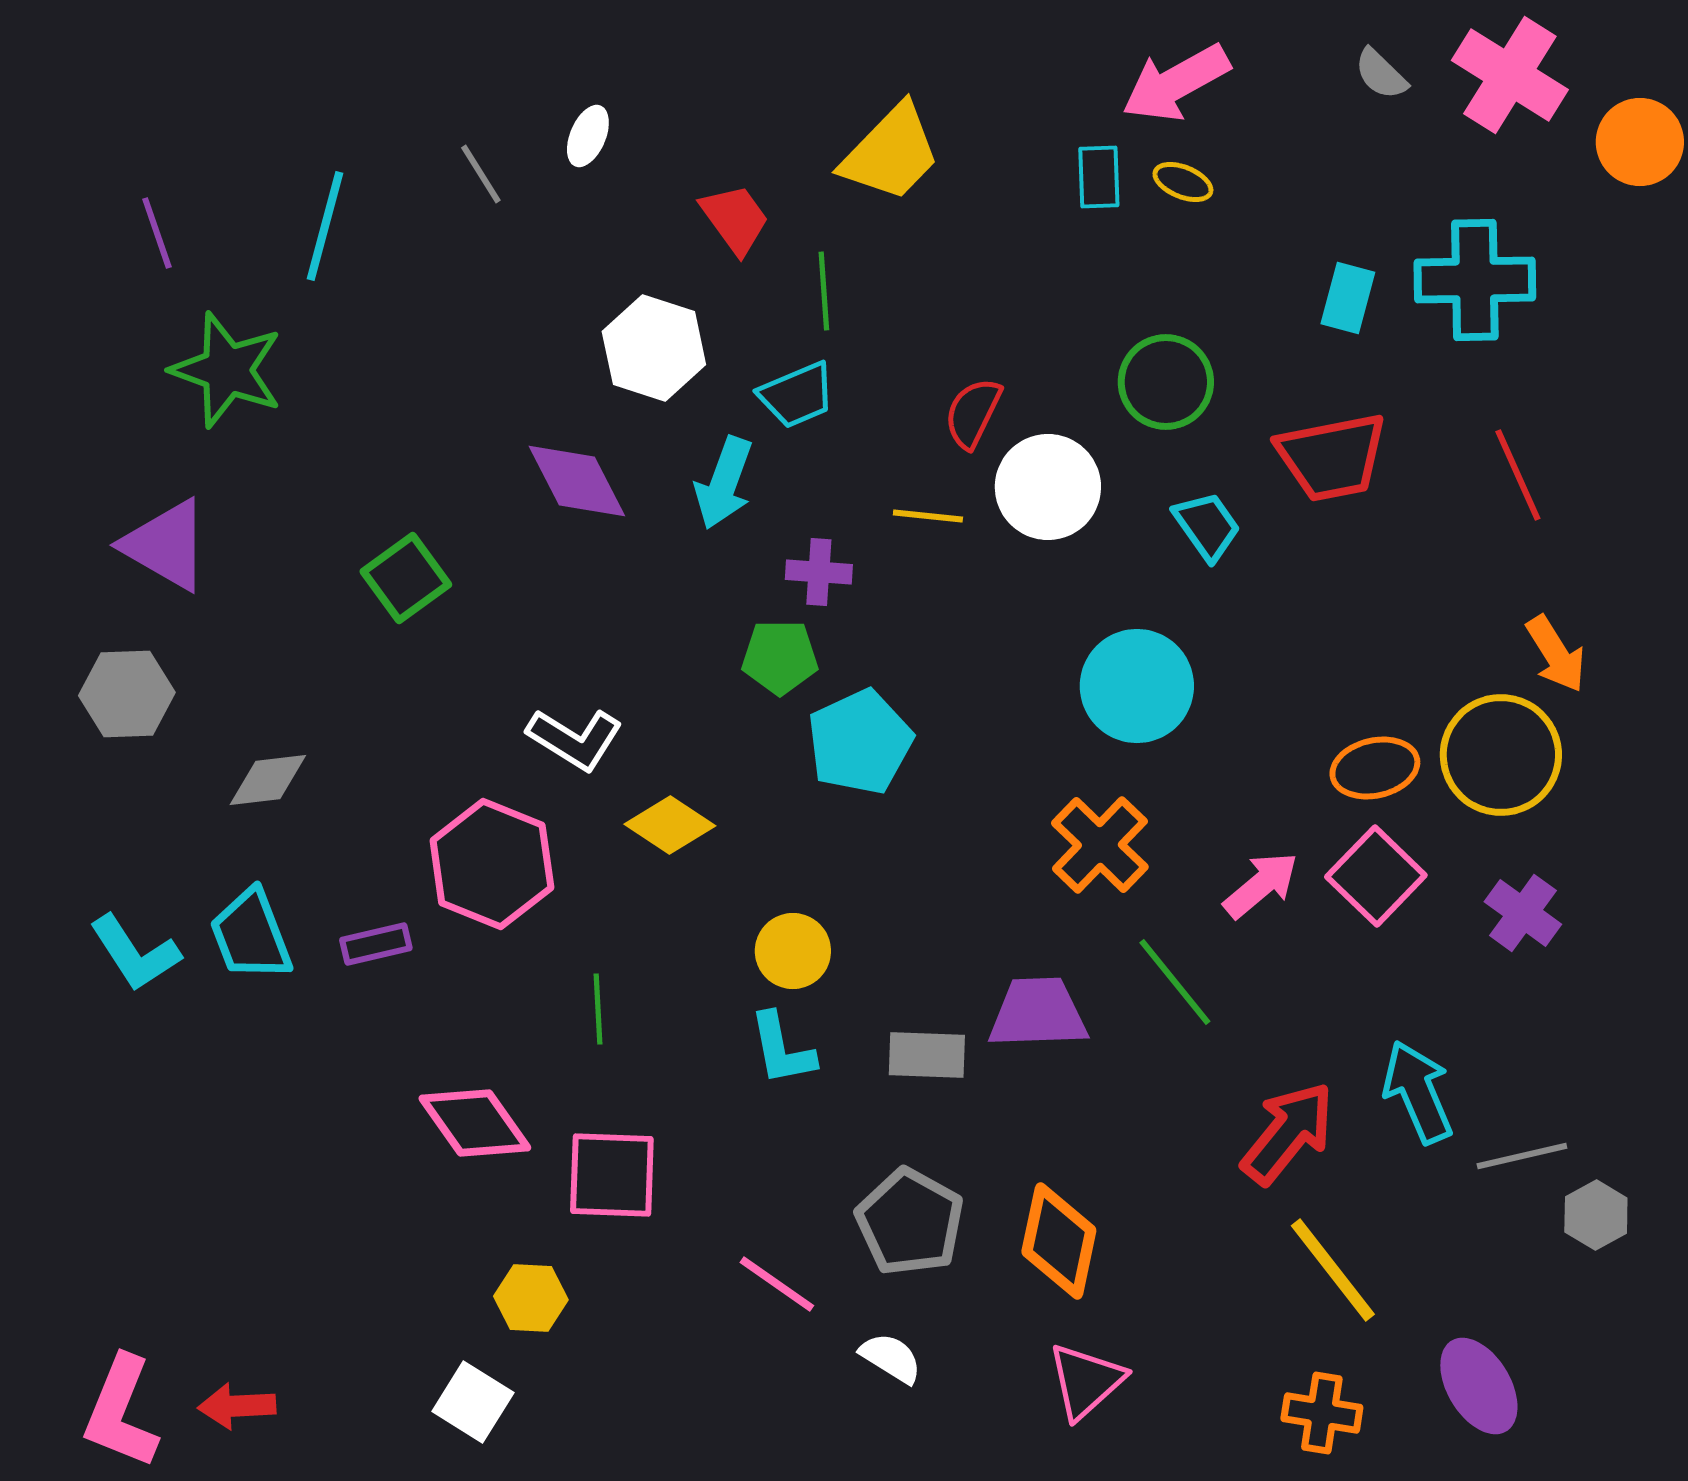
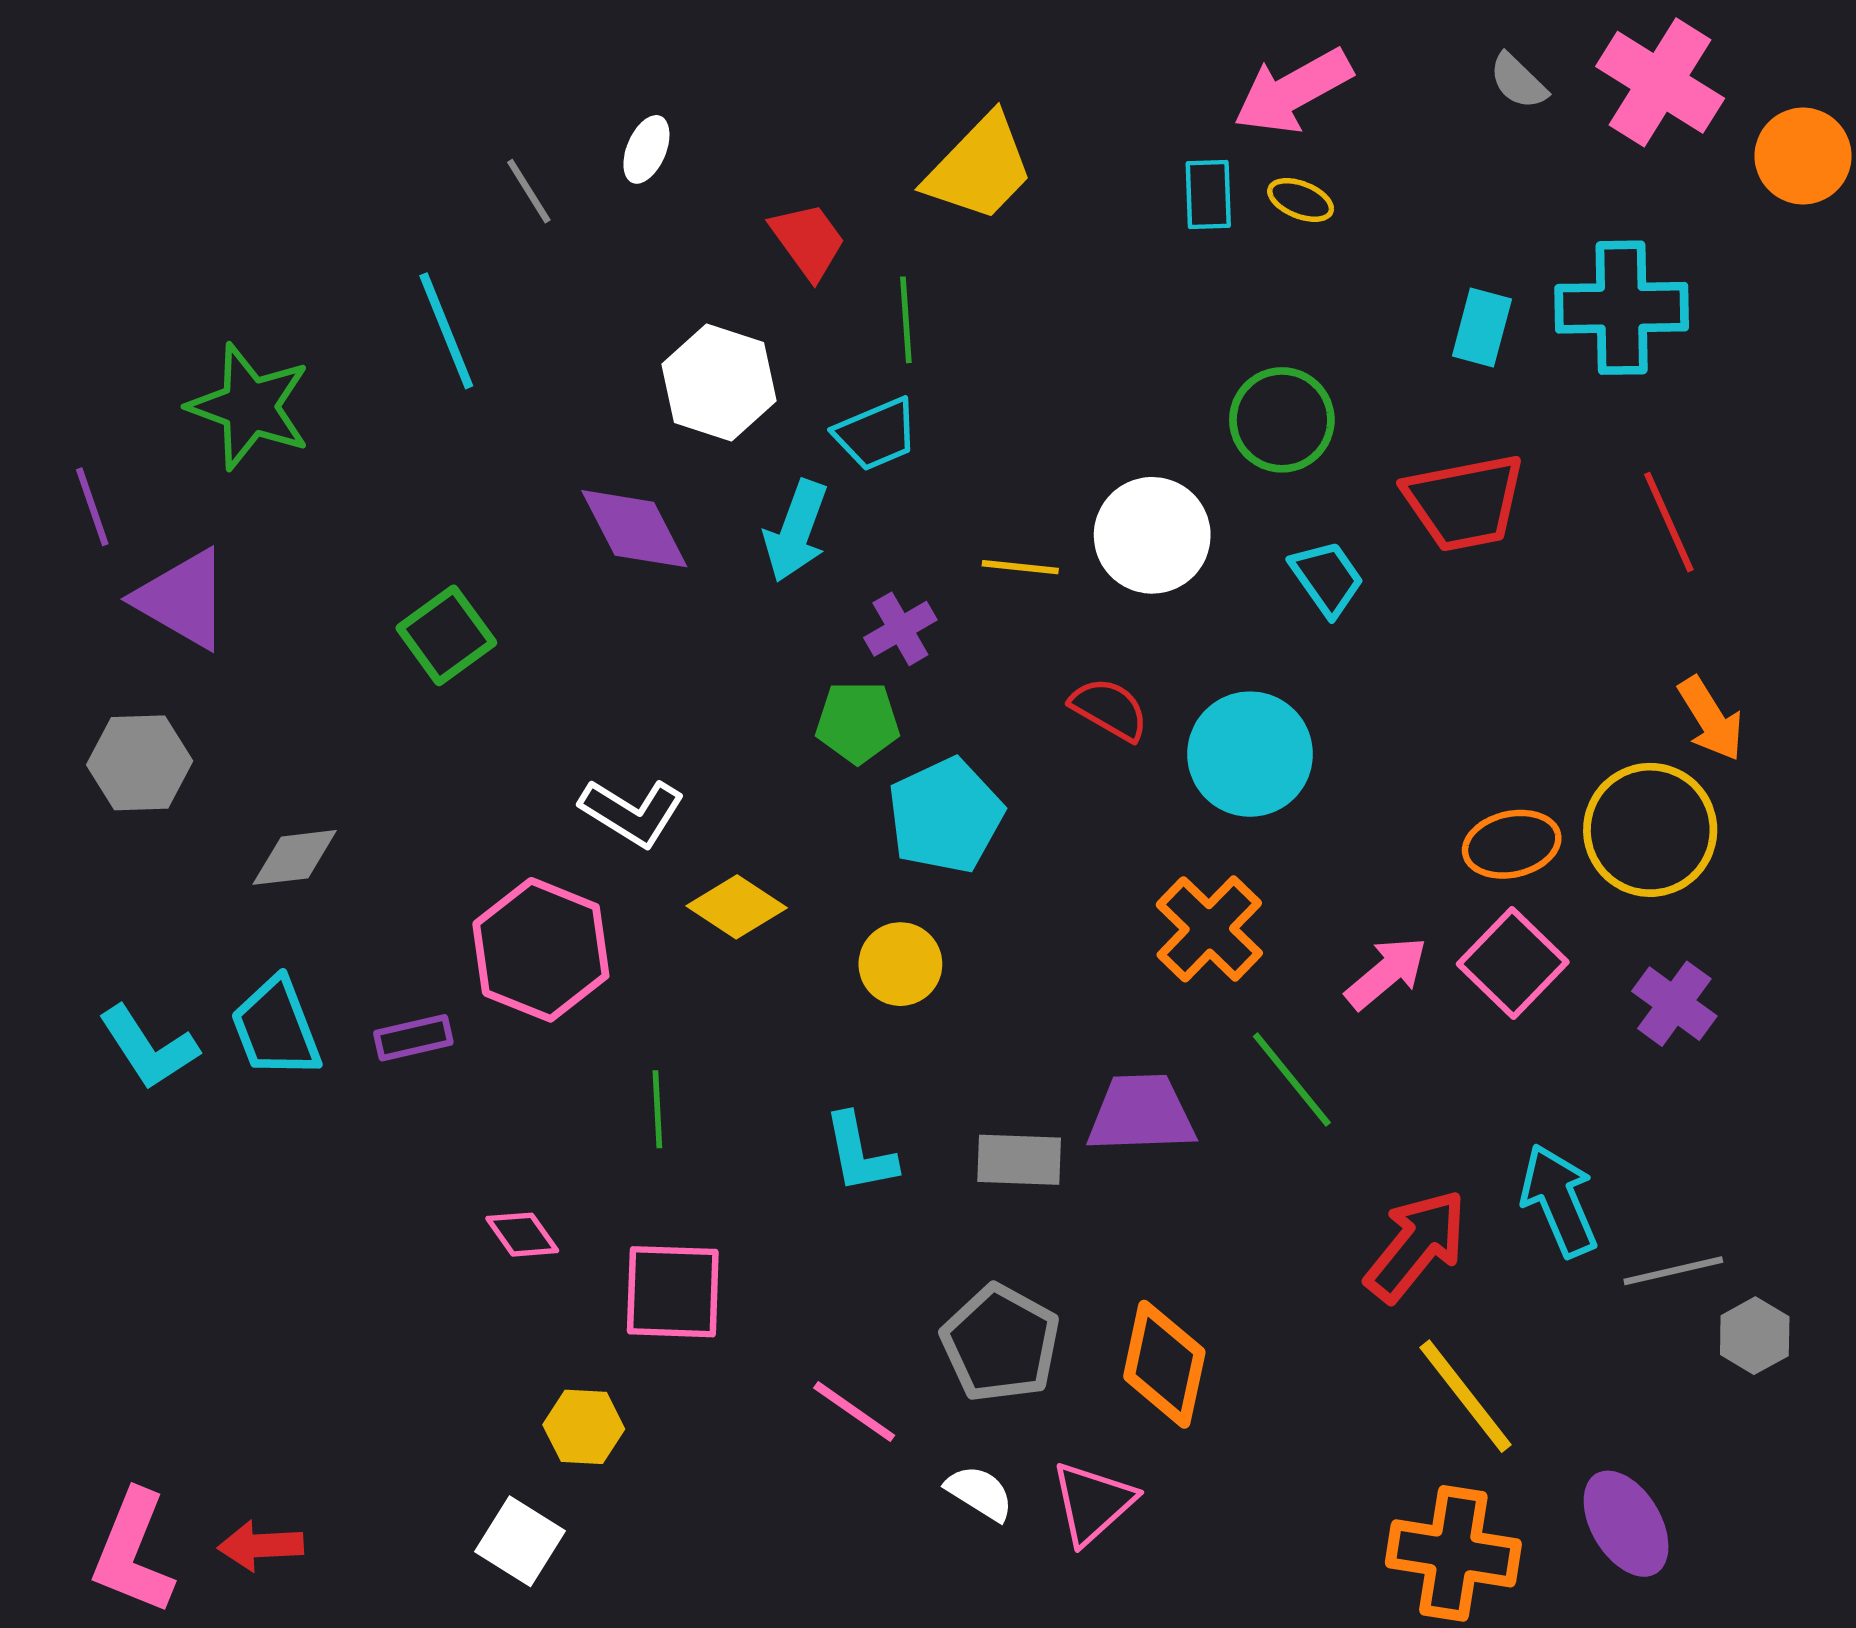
cyan line: (325, 226) -> (446, 331), moved, turned -37
purple line: (157, 233) -> (92, 507), moved
red semicircle: (973, 413) -> (1109, 709), moved, turned 94
purple cross: (819, 572) -> (900, 629), turned -34
yellow circle: (793, 951) -> (900, 964), moved
pink diamond: (475, 1123) -> (522, 1235), size x0.6
pink triangle: (1086, 1381) -> (1093, 1503), moved
orange cross: (1322, 1413) -> (1453, 1553), size x1.5

